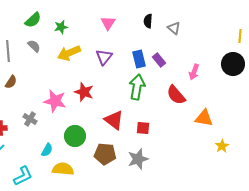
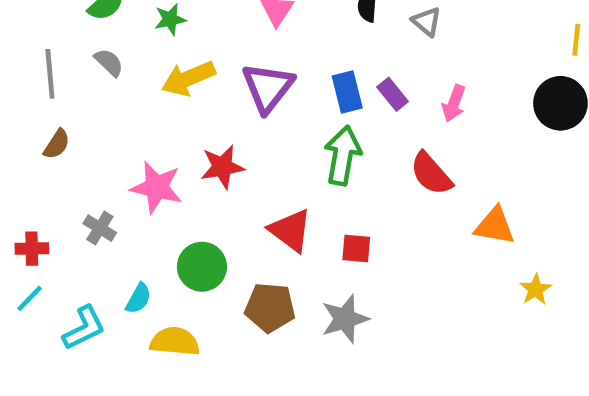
purple triangle: (104, 57) -> (268, 87), size x1.4
pink arrow: (194, 72) -> (454, 103), moved
red star: (84, 92) -> (222, 167), turned -30
cyan L-shape: (23, 176) -> (84, 328), moved

